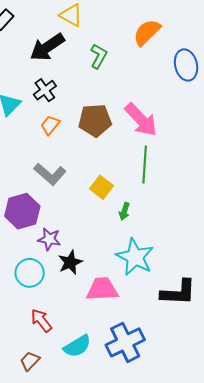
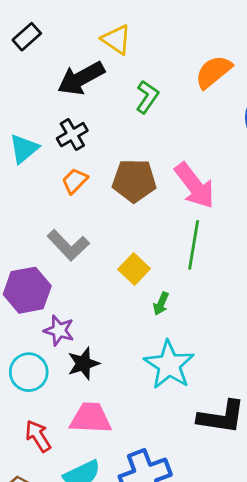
pink trapezoid: (102, 289) -> (91, 418), moved

